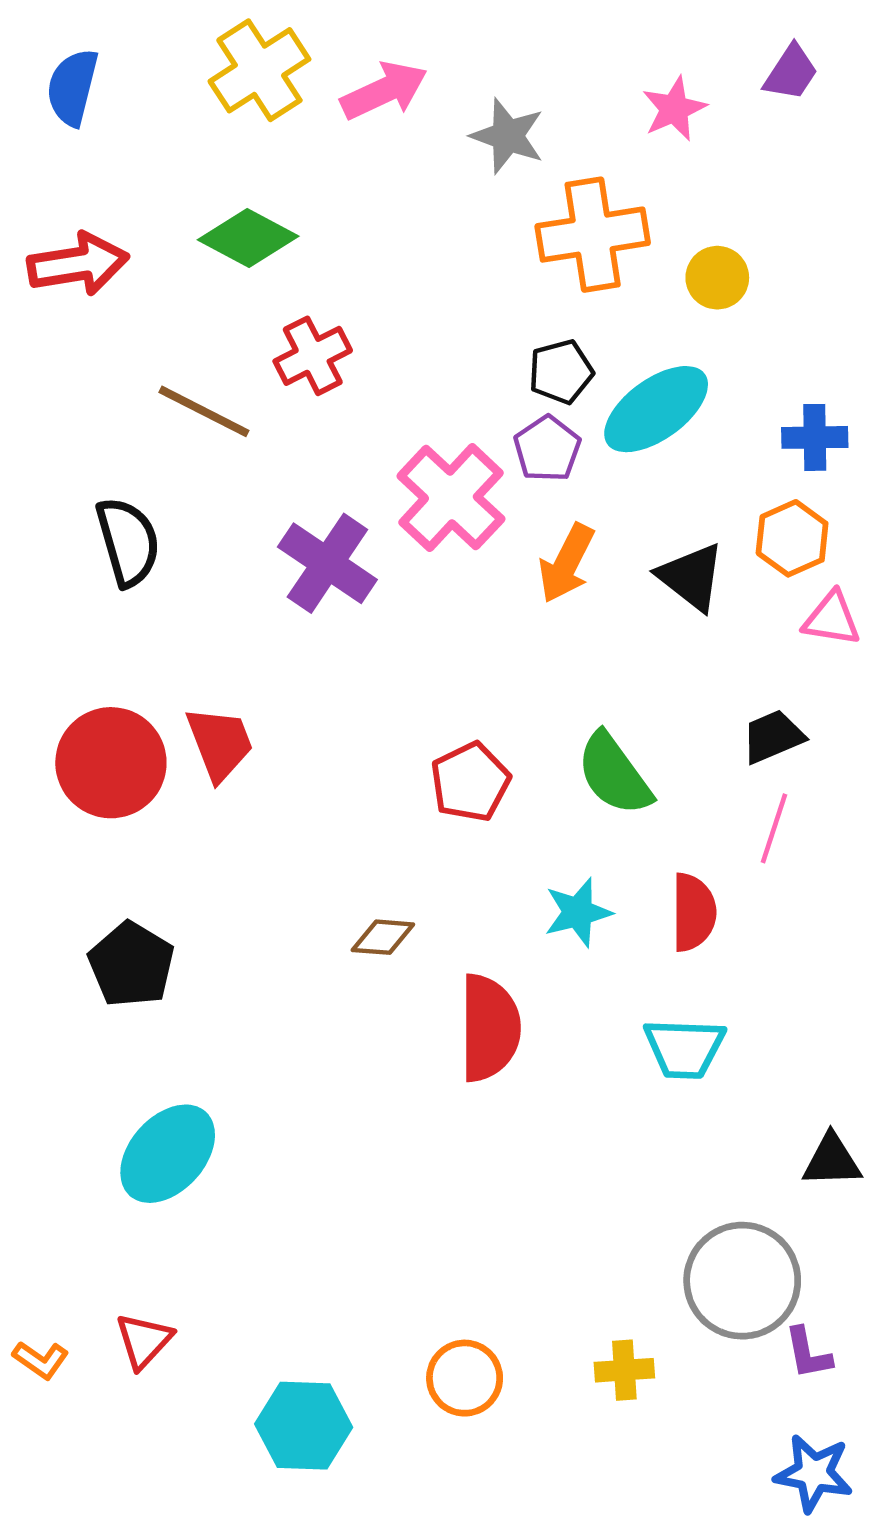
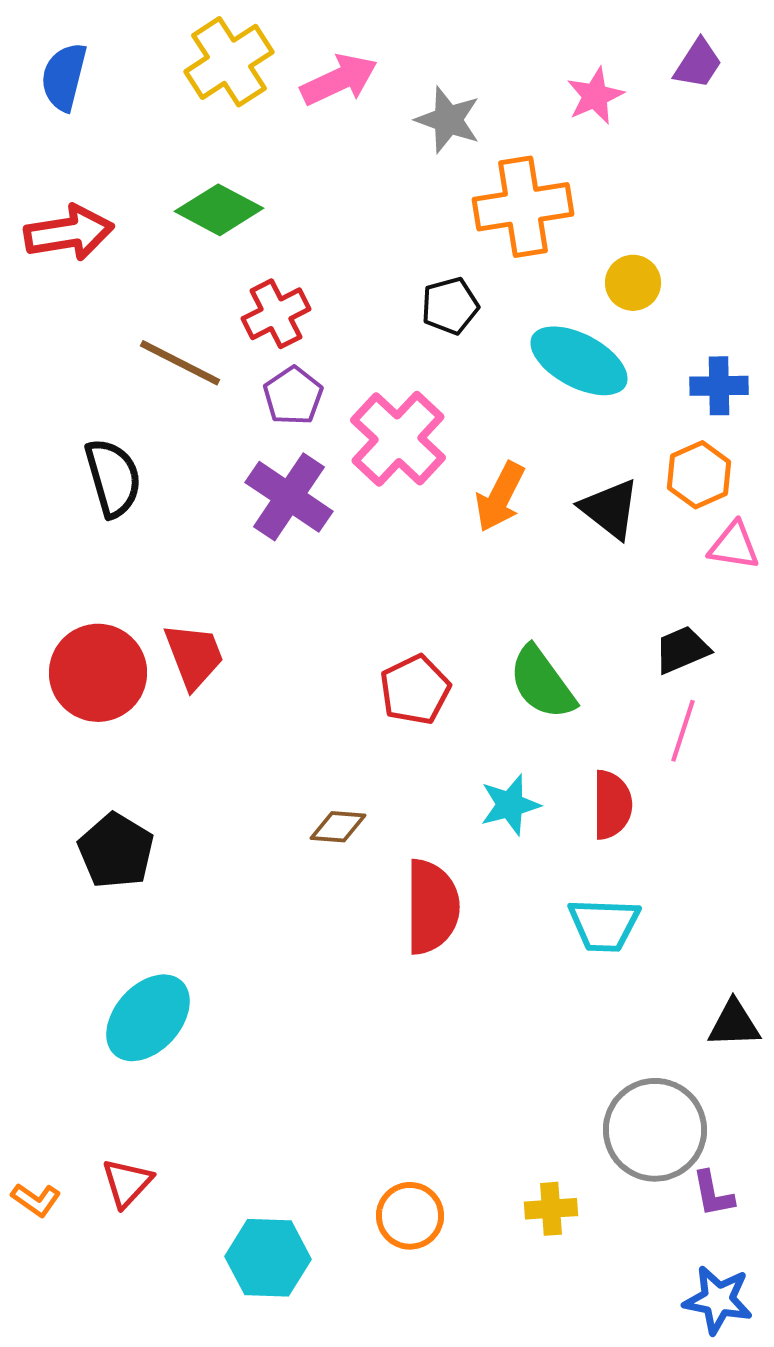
yellow circle: (717, 278) -> (633, 283), moved
black pentagon: (561, 372) -> (450, 306), moved
cyan ellipse: (656, 409) -> (579, 361), turned 64
purple pentagon: (547, 449) -> (293, 396), moved

